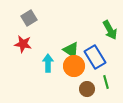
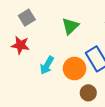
green triangle: (71, 50) -> (70, 26), moved, turned 42
cyan arrow: (48, 63) -> (47, 65), turned -150

